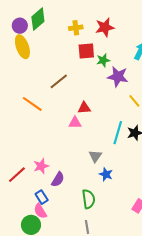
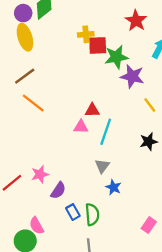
red star: (105, 27) -> (136, 21), moved, turned -30
yellow cross: (76, 28) -> (86, 34), moved
green star: (103, 60) -> (116, 57), size x1.5
brown line: (59, 81) -> (25, 76), moved
cyan line: (118, 133) -> (106, 132), moved
blue rectangle: (42, 197) -> (73, 212), moved

